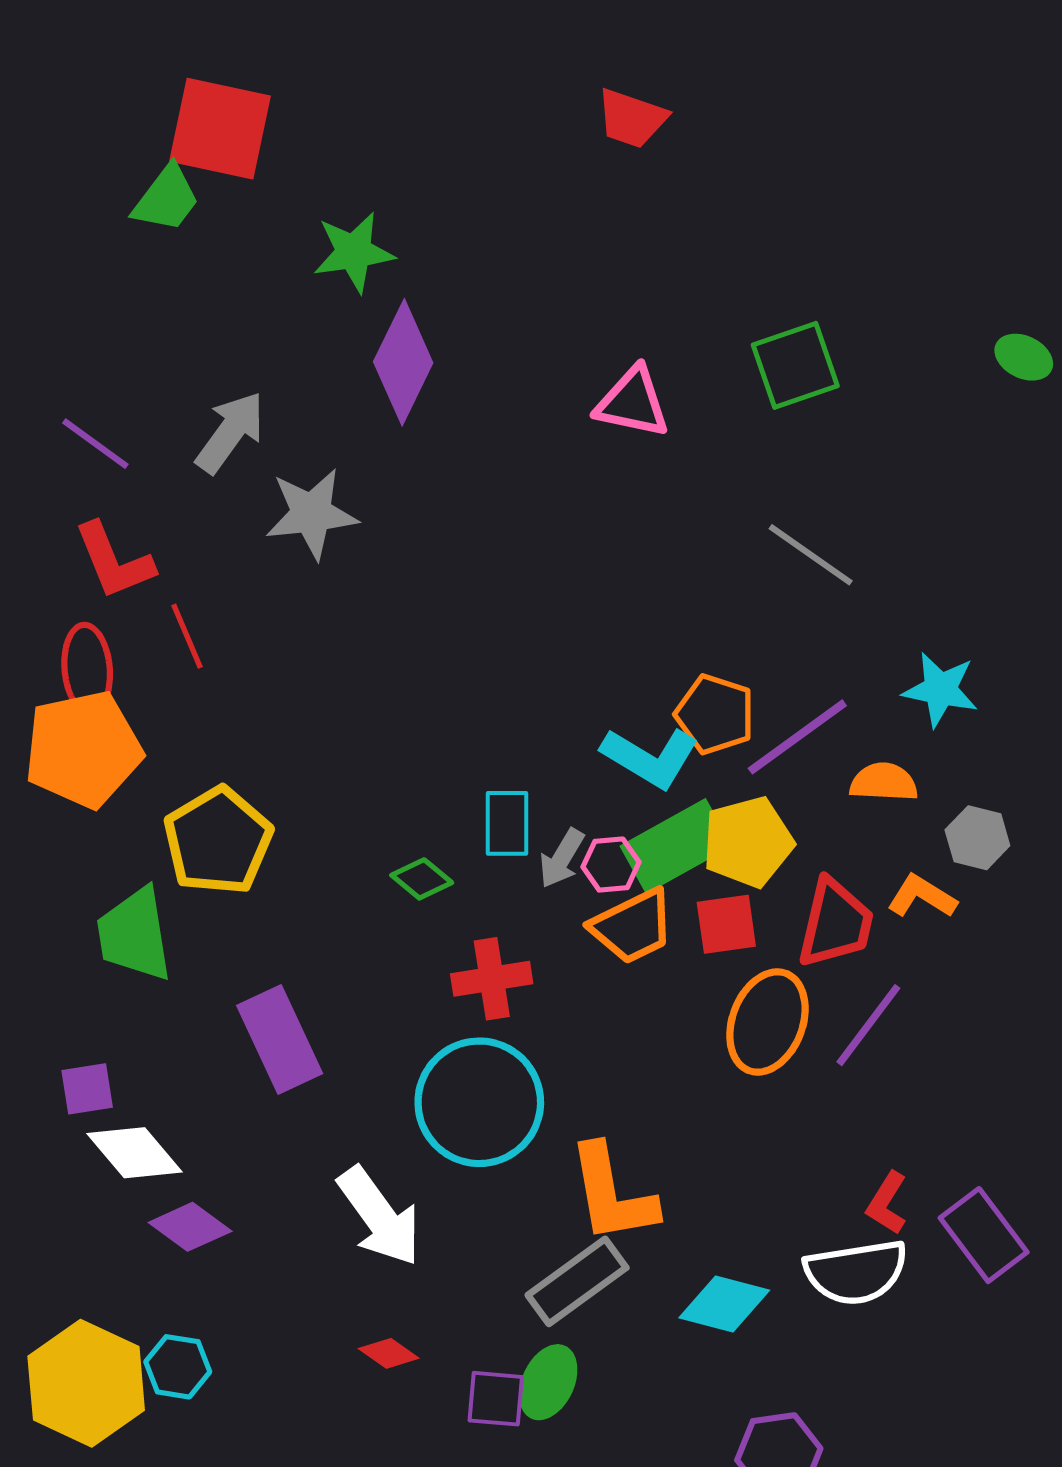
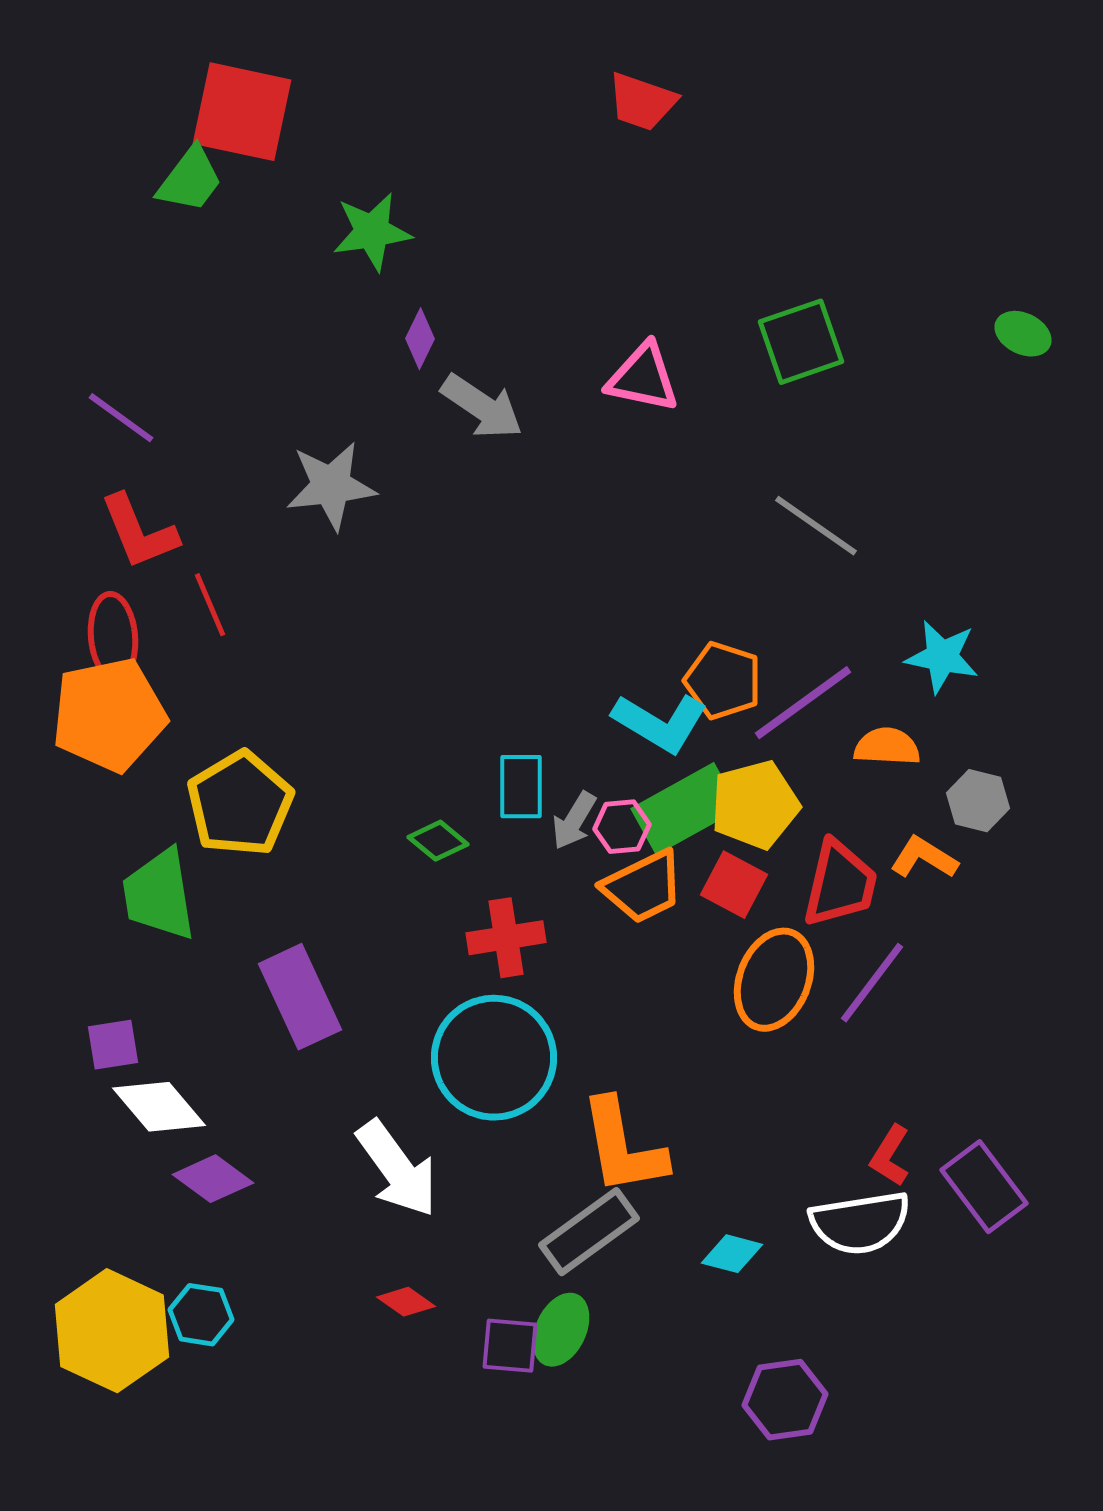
purple diamond: (403, 362) -> (420, 339), size x0.5
gray arrow: (230, 432) -> (482, 407), moved, turned 88
red square: (726, 924) -> (734, 885), turned 36
cyan diamond: (724, 1304) -> (732, 1254), size x0.7

